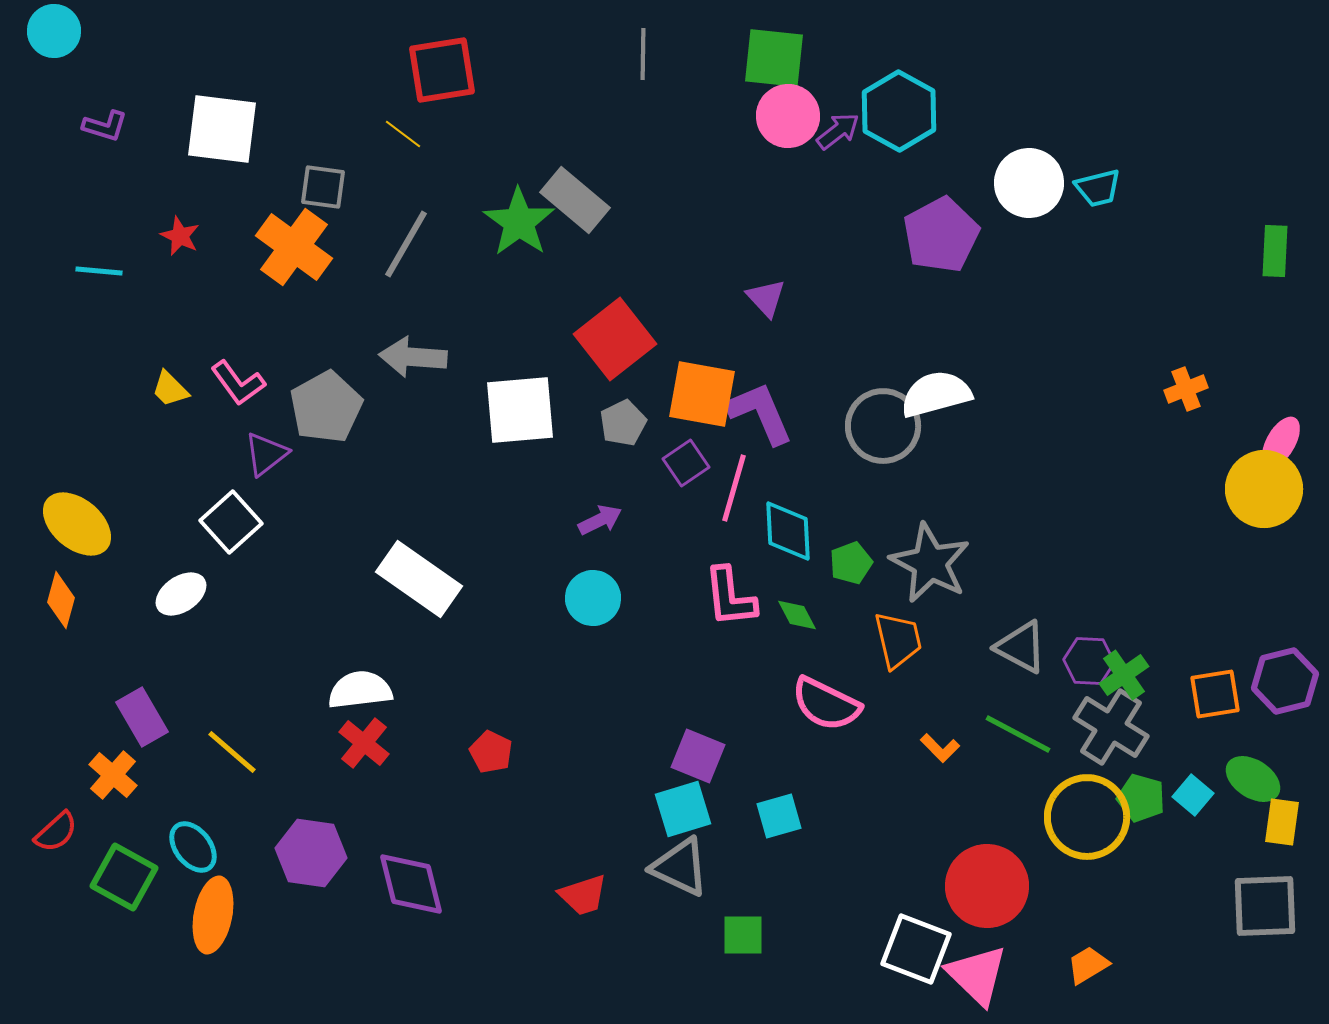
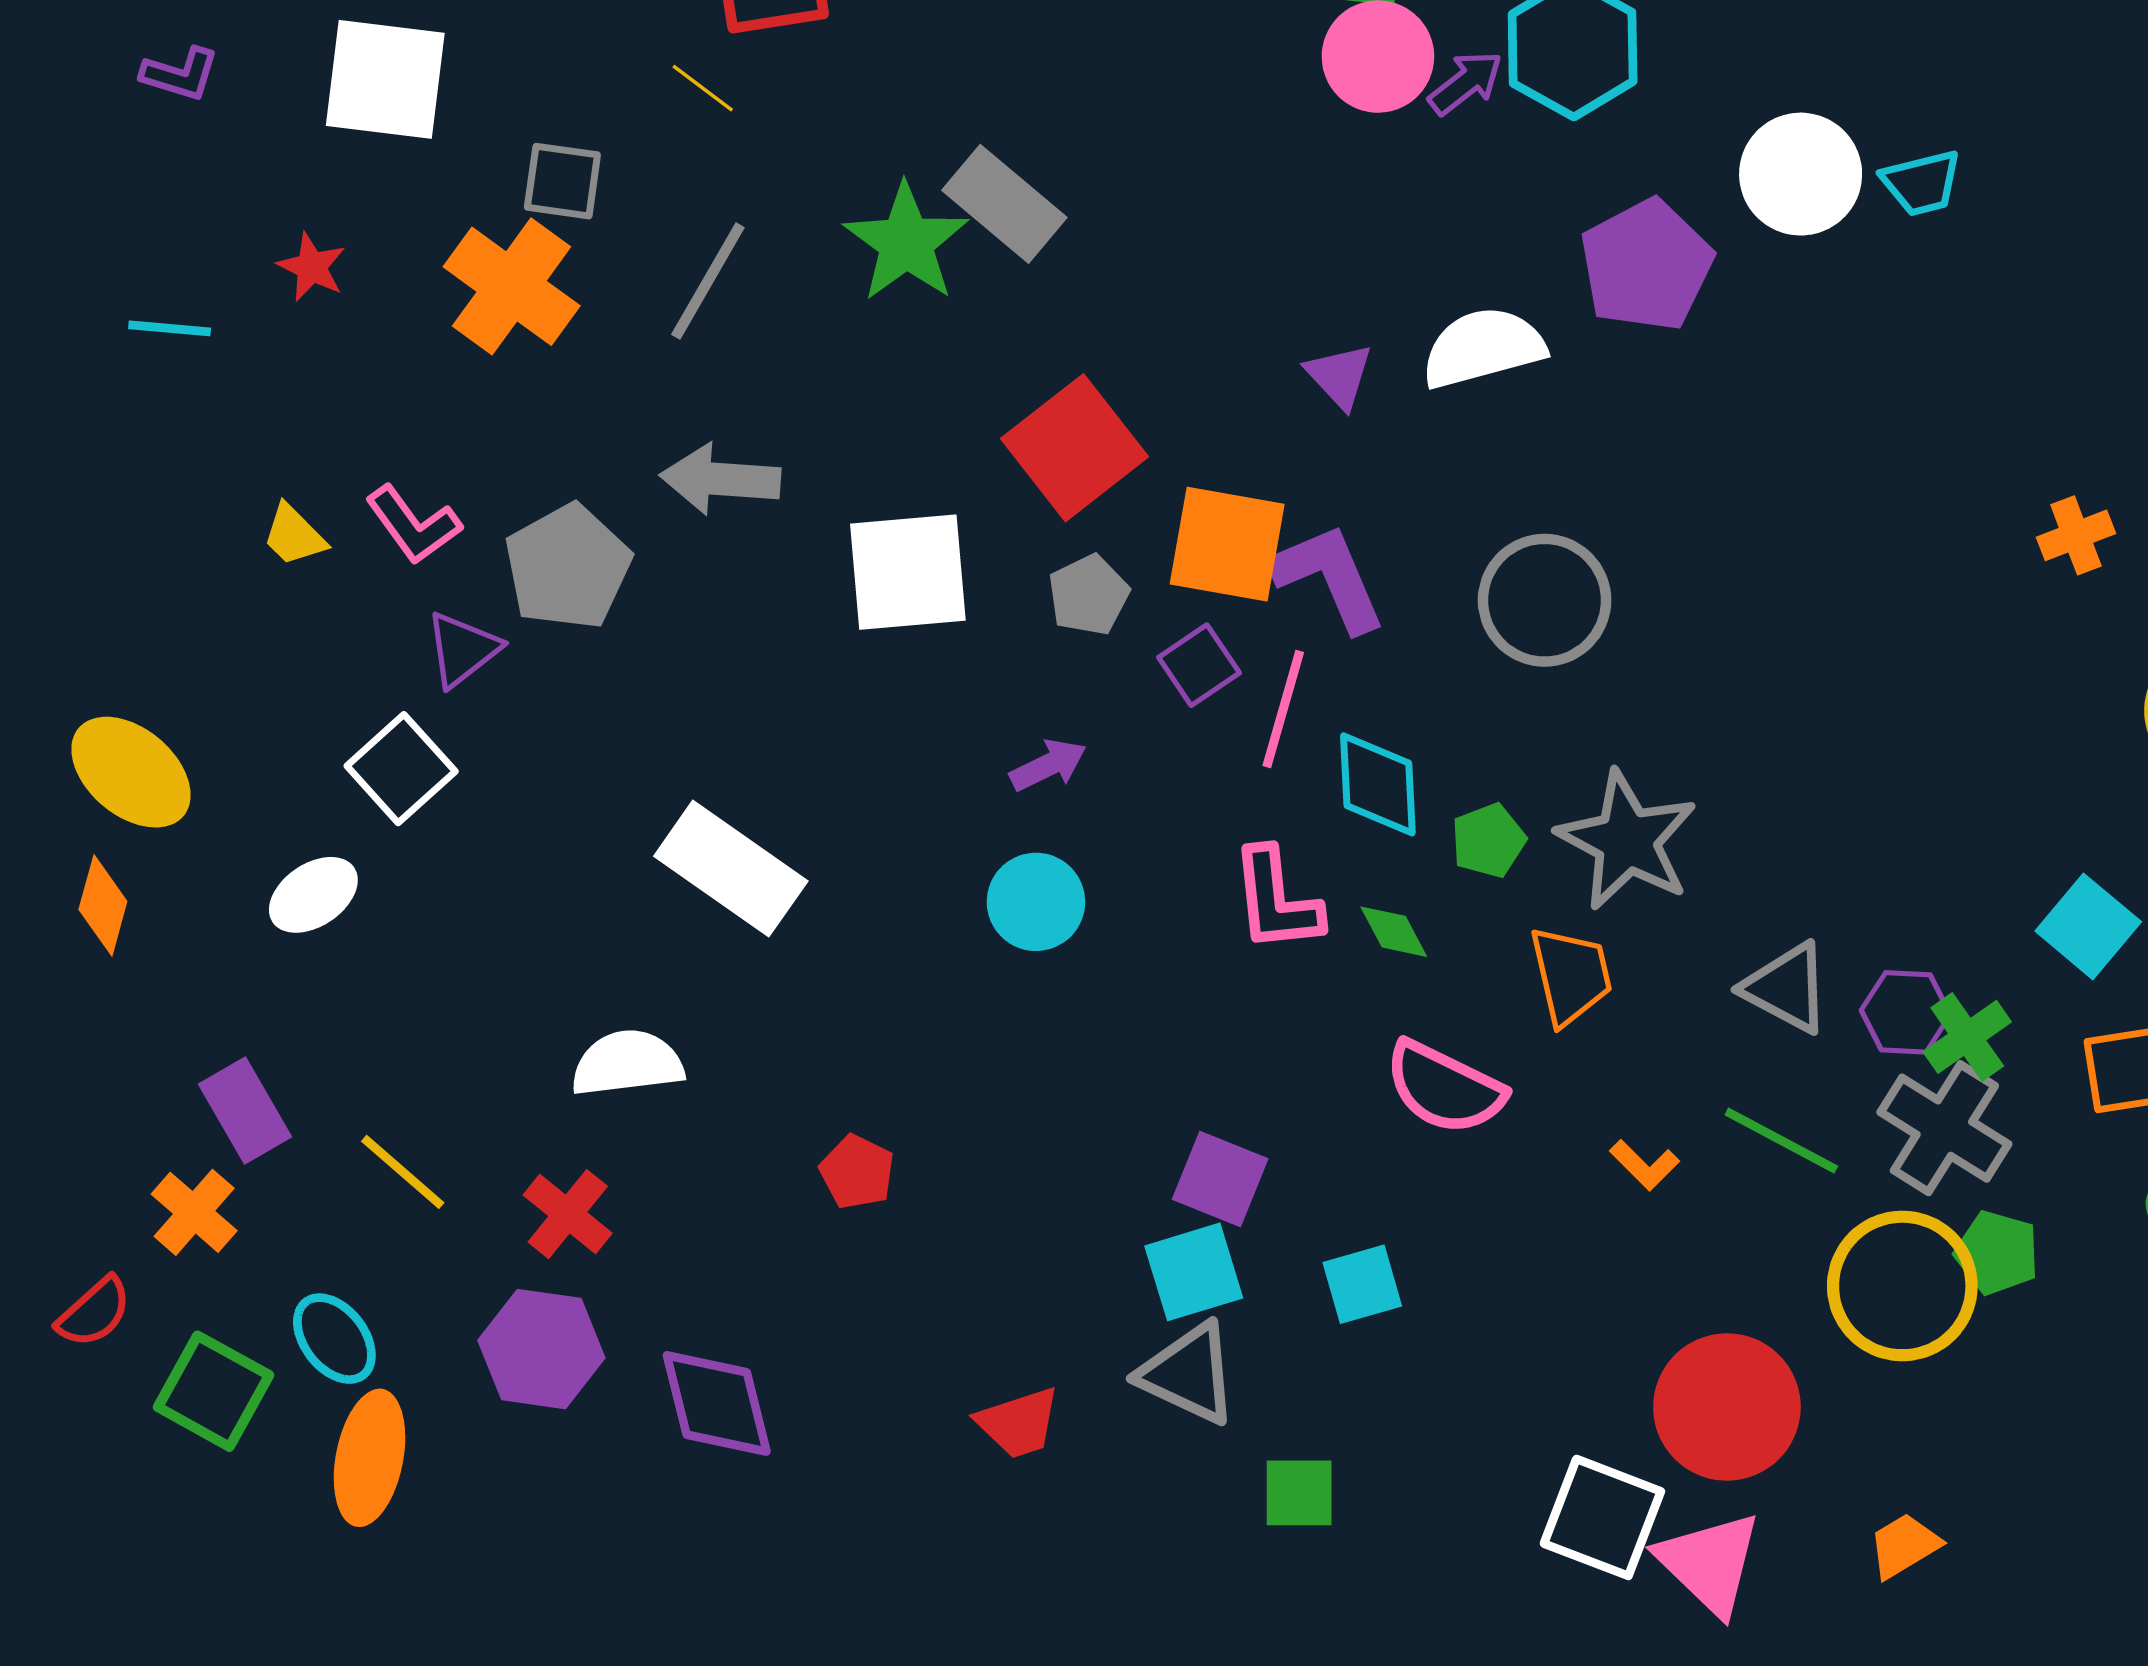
white semicircle: (936, 394) -> (1483, 348), moved
red cross: (364, 743) -> (568, 1214), moved
cyan square: (1193, 795) -> (2088, 926), moved, size x1.4

